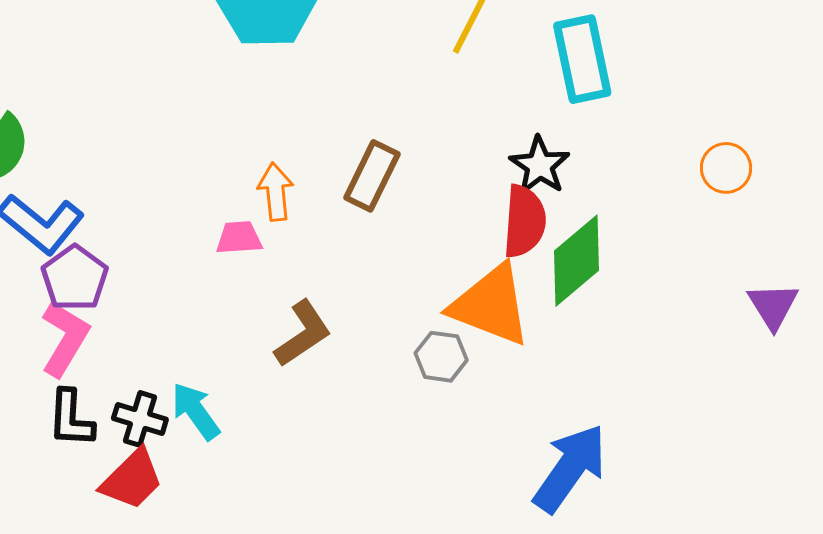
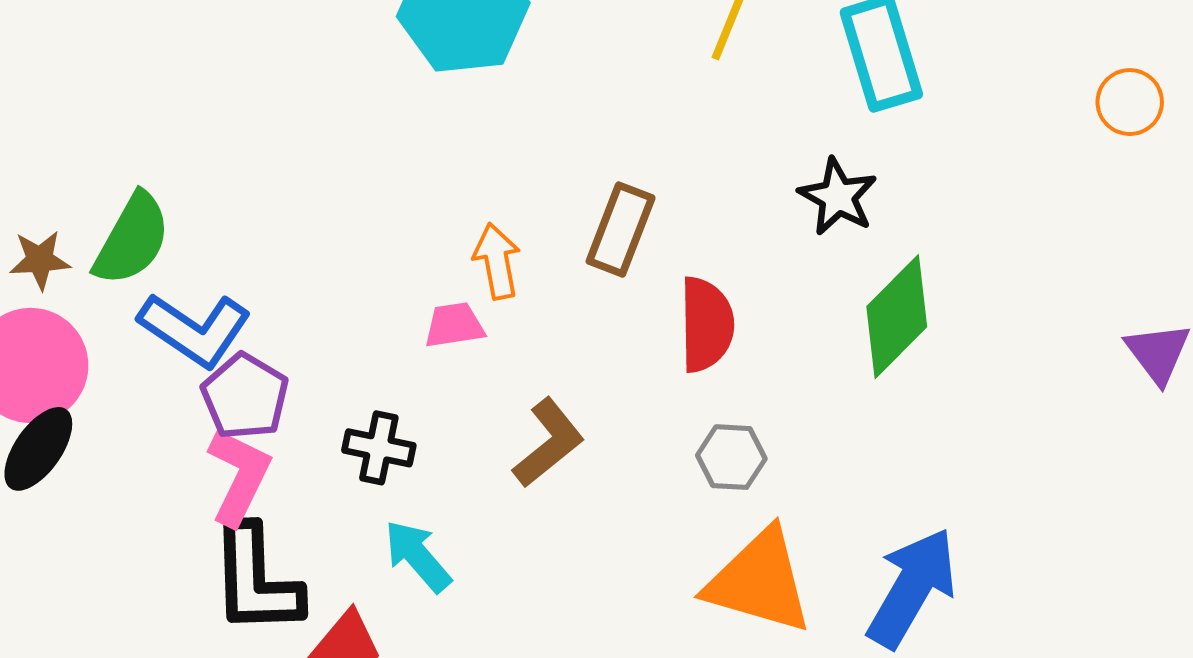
orange circle: (726, 168) -> (1130, 102), moved
red semicircle: (524, 221) -> (706, 325), moved
orange triangle: (491, 305) -> (759, 581), moved
black L-shape: (71, 418) -> (256, 580), size x1.5
black cross: (140, 419) -> (379, 448), moved

